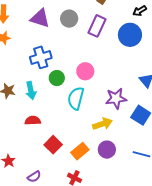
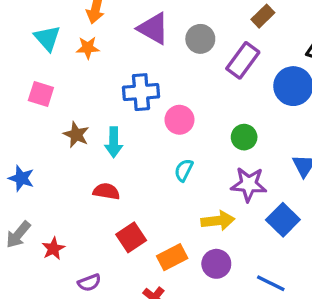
pink circle: (85, 71) -> (179, 120), moved
green circle: (57, 78) -> (244, 137), moved
cyan semicircle: (76, 98) -> (184, 170), size x0.6

